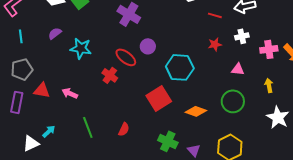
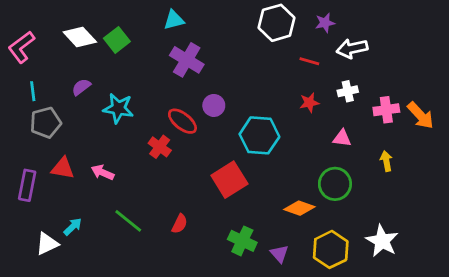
gray pentagon: (22, 69) -> (46, 123), moved
orange diamond: (196, 111) -> (299, 208), moved
white star: (278, 117) -> (382, 241), moved
green line: (88, 127) -> (128, 221), turned -30

